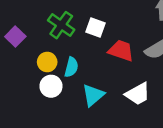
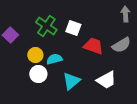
cyan semicircle: (71, 67) -> (54, 59), turned -119

